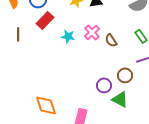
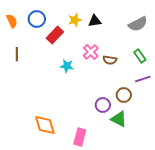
red rectangle: (45, 20) -> (55, 35), moved
cyan star: (68, 36) -> (67, 66), moved
brown semicircle: (111, 40) -> (110, 60), turned -48

